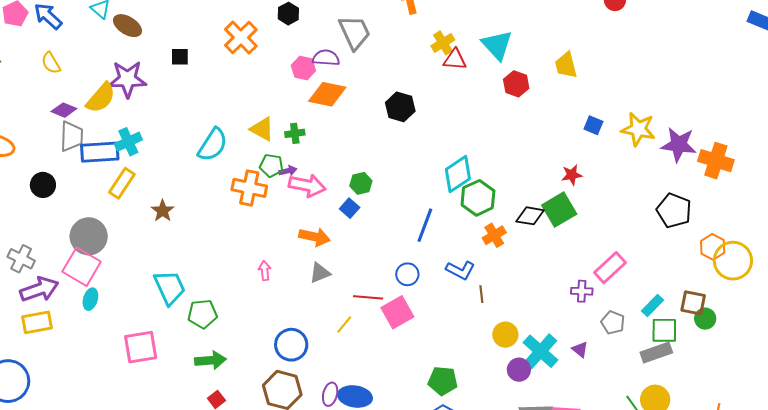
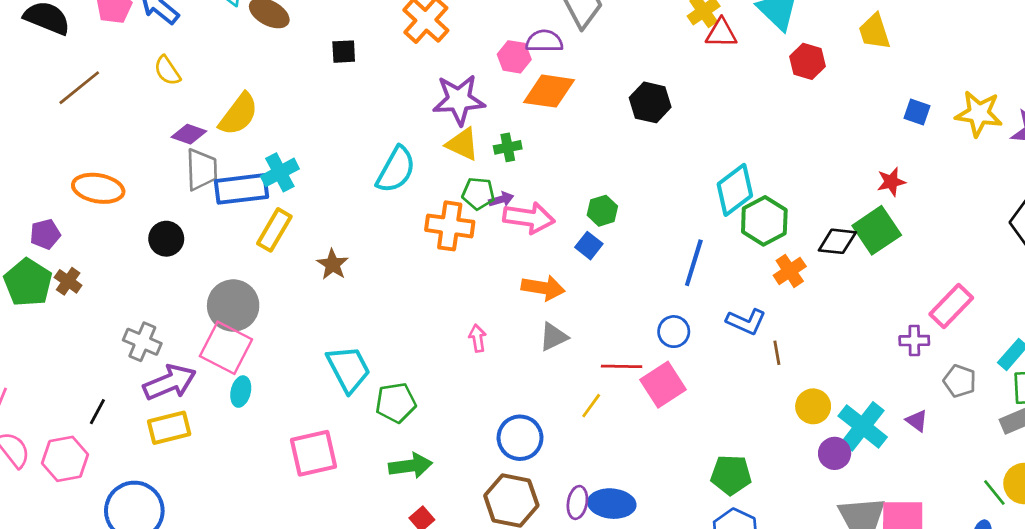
purple star: (127, 79) -> (459, 100), moved

